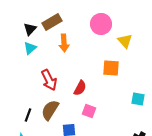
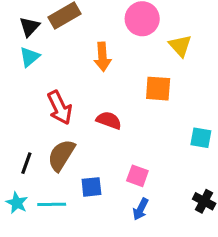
orange arrow: (64, 43) -> (103, 57), moved
red semicircle: (80, 88) -> (109, 120), turned -98
pink square: (89, 111) -> (137, 176), moved

